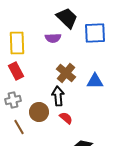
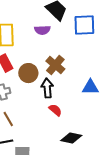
blue triangle: (95, 81) -> (90, 87), moved
brown circle: (39, 112) -> (28, 73), moved

